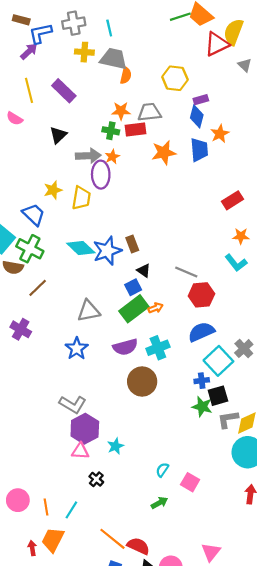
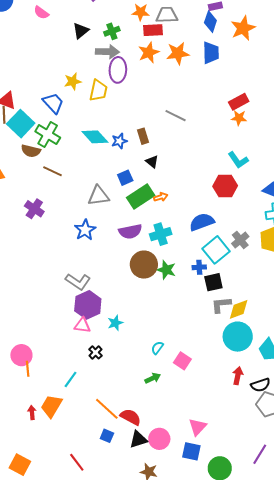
green cross: (111, 131) -> (112, 31), moved, turned -35
orange star: (220, 134) -> (243, 28), moved, size x1.4
orange star: (112, 157) -> (149, 53), moved, size x1.5
orange star: (241, 236) -> (239, 118), moved
blue star: (107, 251) -> (119, 141), size x0.6
gray line: (186, 272) -> (176, 116), moved
blue square: (133, 287) -> (125, 178), moved
brown line: (38, 288) -> (52, 171), turned 66
red hexagon: (201, 295) -> (225, 186), moved
green star: (202, 407) -> (166, 270), moved
pink circle: (18, 500) -> (21, 355), moved
orange line: (46, 507) -> (28, 369), moved

